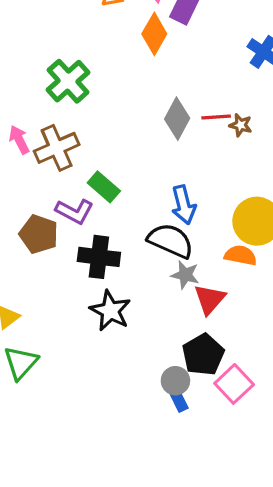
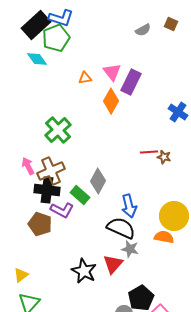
gray diamond: (177, 119) -> (98, 181), moved
black cross: (99, 257) -> (47, 190), moved
red triangle: (210, 299) -> (113, 264), moved

